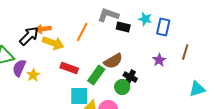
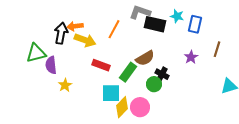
black rectangle: (123, 27) -> (155, 24), size x1.5
black arrow: (29, 36) -> (61, 33), turned -35
purple semicircle: (19, 68) -> (51, 65), turned -30
yellow star: (33, 75) -> (65, 85), moved

